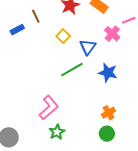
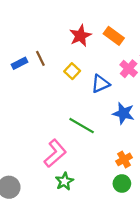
brown line: (36, 16) -> (40, 58), moved
blue triangle: (88, 47) -> (100, 84), turned 30
green line: (72, 69) -> (82, 126), moved, turned 60

